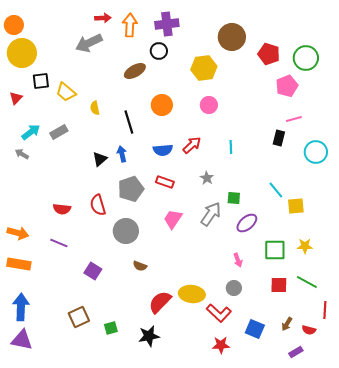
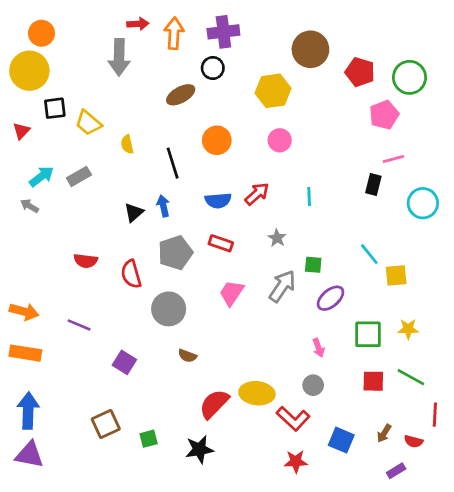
orange circle: (14, 25) -> (41, 33), moved
gray arrow: (89, 43) -> (119, 57), turned -64
red semicircle: (62, 209) -> (86, 261), moved

